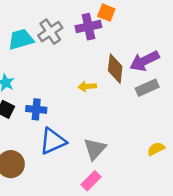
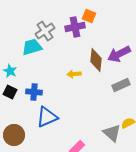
cyan trapezoid: (21, 39) -> (32, 47), moved
gray rectangle: (147, 88) -> (121, 85), moved
gray triangle: (95, 149) -> (112, 133), moved, turned -30

